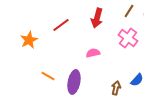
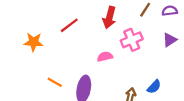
pink cross: (128, 38) -> (132, 40), moved, turned 30
orange star: (29, 40) -> (33, 42), turned 30

